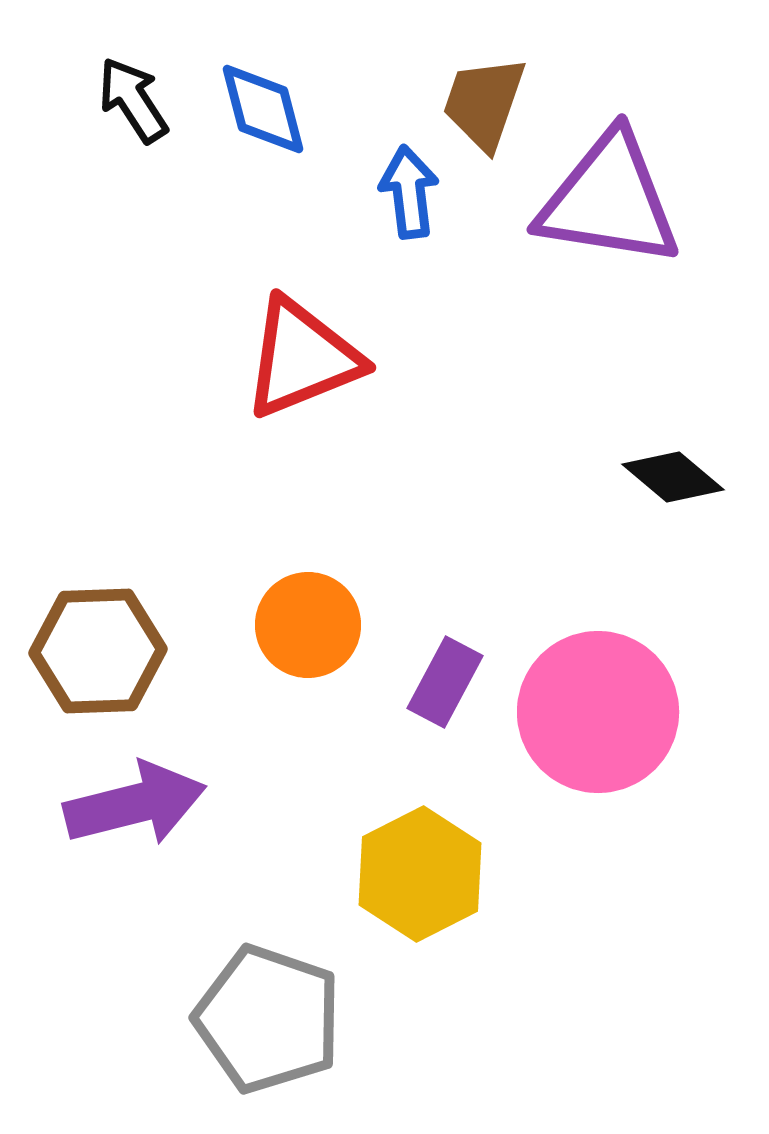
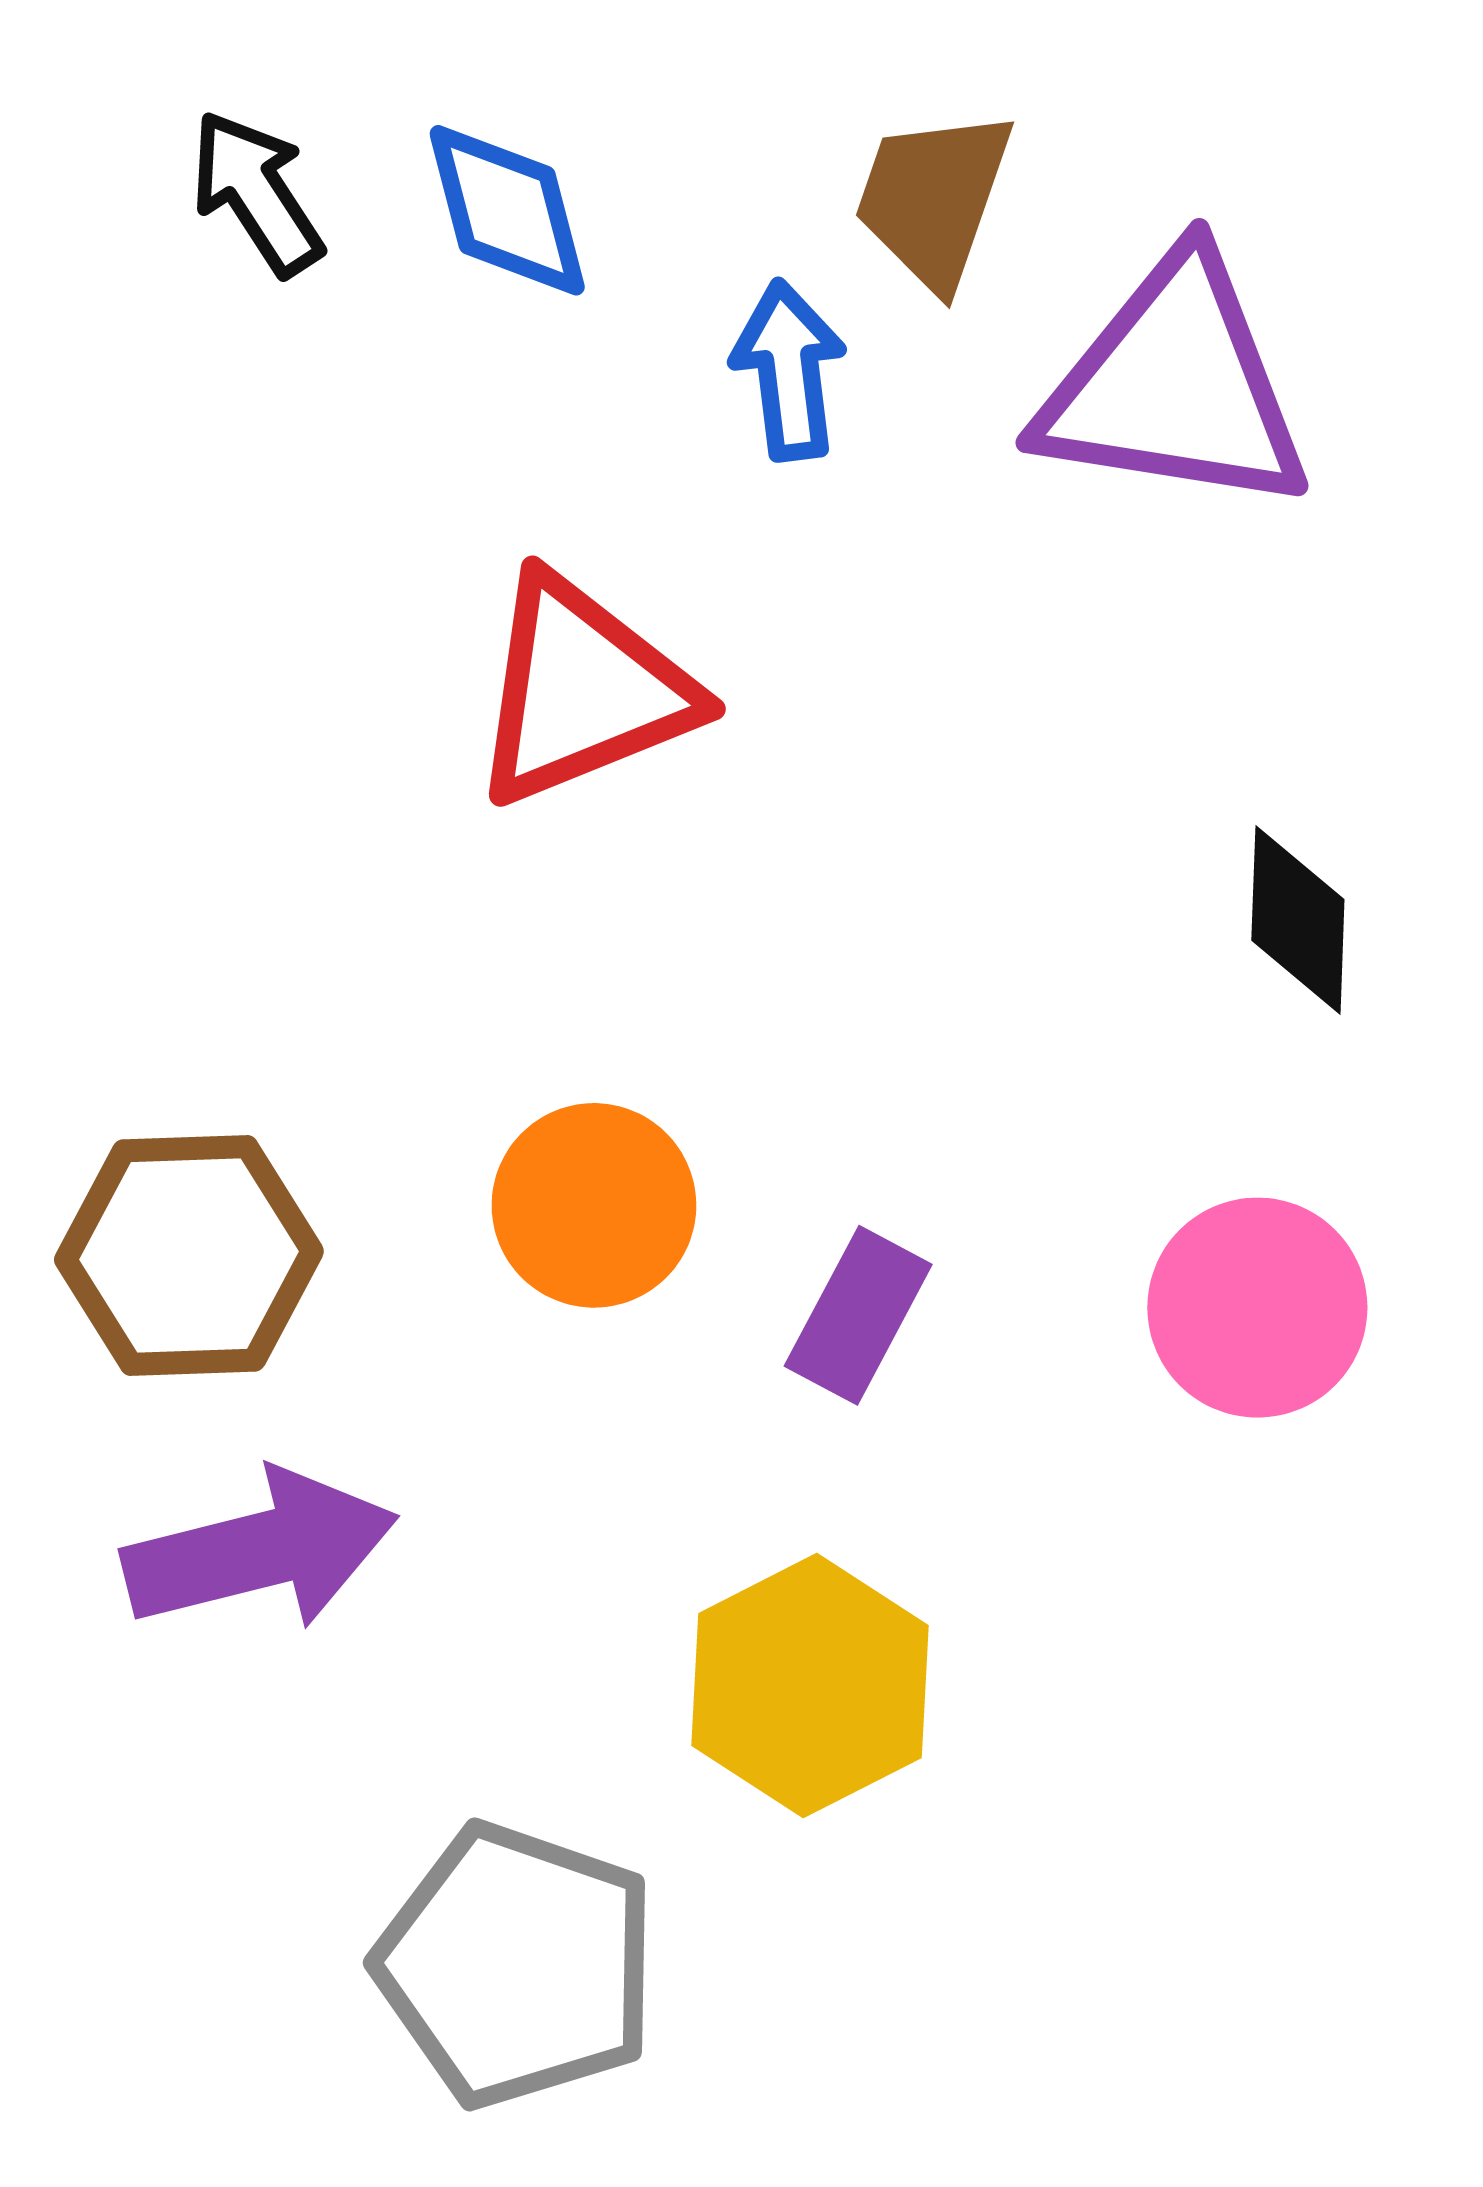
black diamond: (673, 477) -> (1298, 920), turned 52
pink circle: (598, 712) -> (1257, 1308), moved, size x0.7

